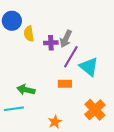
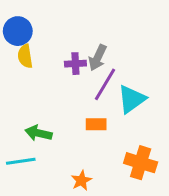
yellow semicircle: (29, 34) -> (25, 56), moved
cyan triangle: (89, 67) -> (132, 99), turned 45
orange cross: (95, 110) -> (141, 163), turned -30

